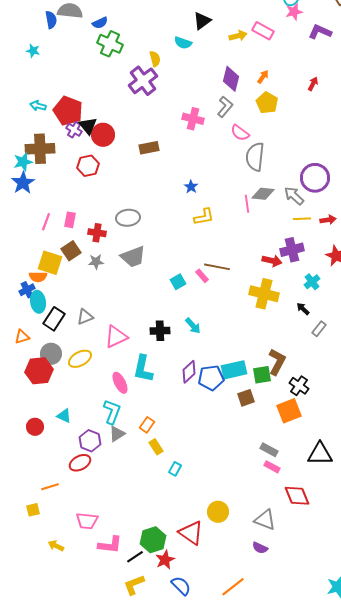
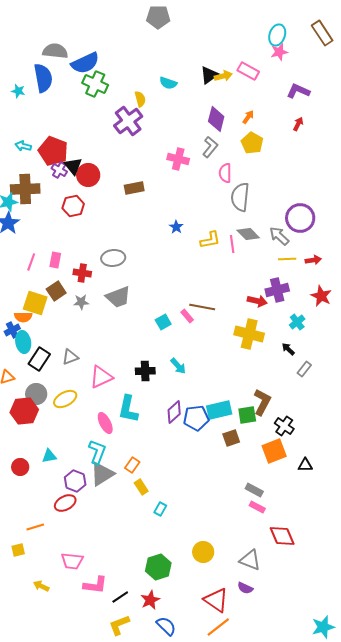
blue semicircle: (51, 20) -> (43, 78), moved, size x1.6
black triangle: (202, 21) -> (209, 75), moved
blue semicircle: (100, 23) -> (85, 63), size x1.8
purple L-shape: (320, 32) -> (298, 91), moved
pink semicircle: (240, 133) -> (225, 173), turned 54
gray diamond: (263, 194) -> (248, 234), turned 40
yellow L-shape: (204, 217) -> (210, 240), moved
cyan triangle: (64, 416) -> (49, 456), turned -35
gray triangle: (117, 434) -> (102, 474), size x1.5
black triangle: (320, 454) -> (305, 465), moved, size x0.6
red triangle: (191, 533) -> (216, 600), moved
green hexagon: (153, 540) -> (158, 567), moved

